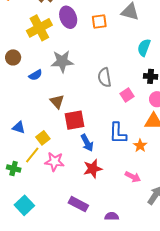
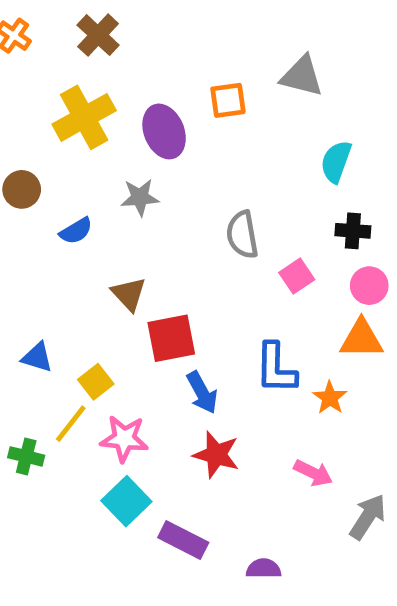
purple ellipse: (68, 17) -> (164, 131), moved
gray star: (62, 61) -> (140, 197), size x0.7
red star: (93, 169) -> (216, 455), turned 30
cyan square: (24, 205) -> (126, 501), moved

